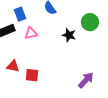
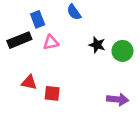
green circle: (90, 22) -> (122, 51), moved
purple arrow: (86, 80) -> (118, 99), turned 54

